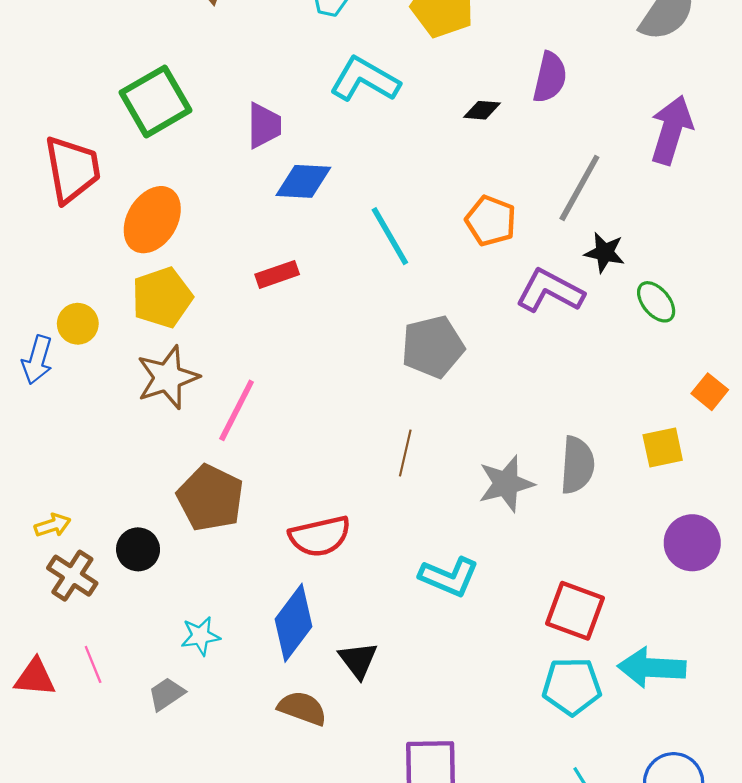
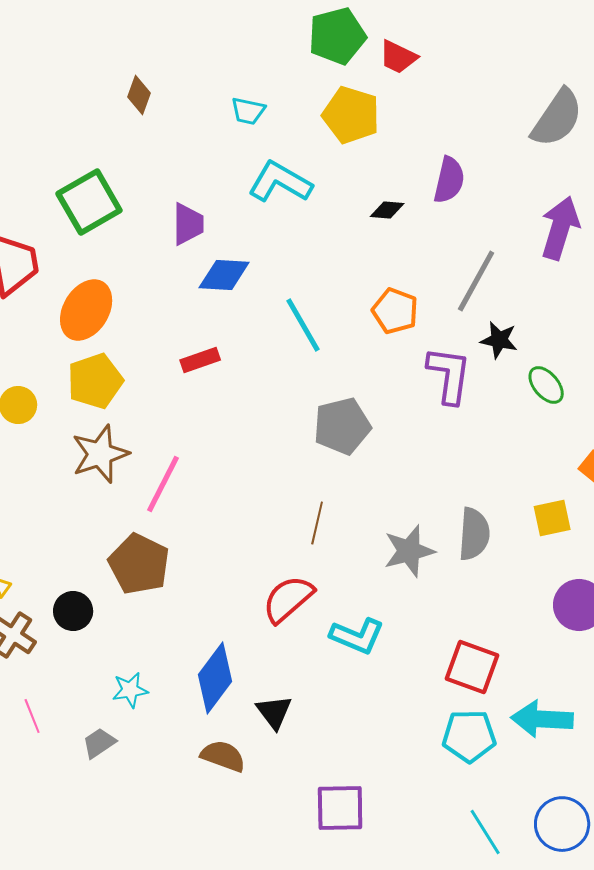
purple L-shape: (550, 291) -> (449, 375), turned 70
red semicircle: (320, 536) -> (288, 599), moved, turned 152

